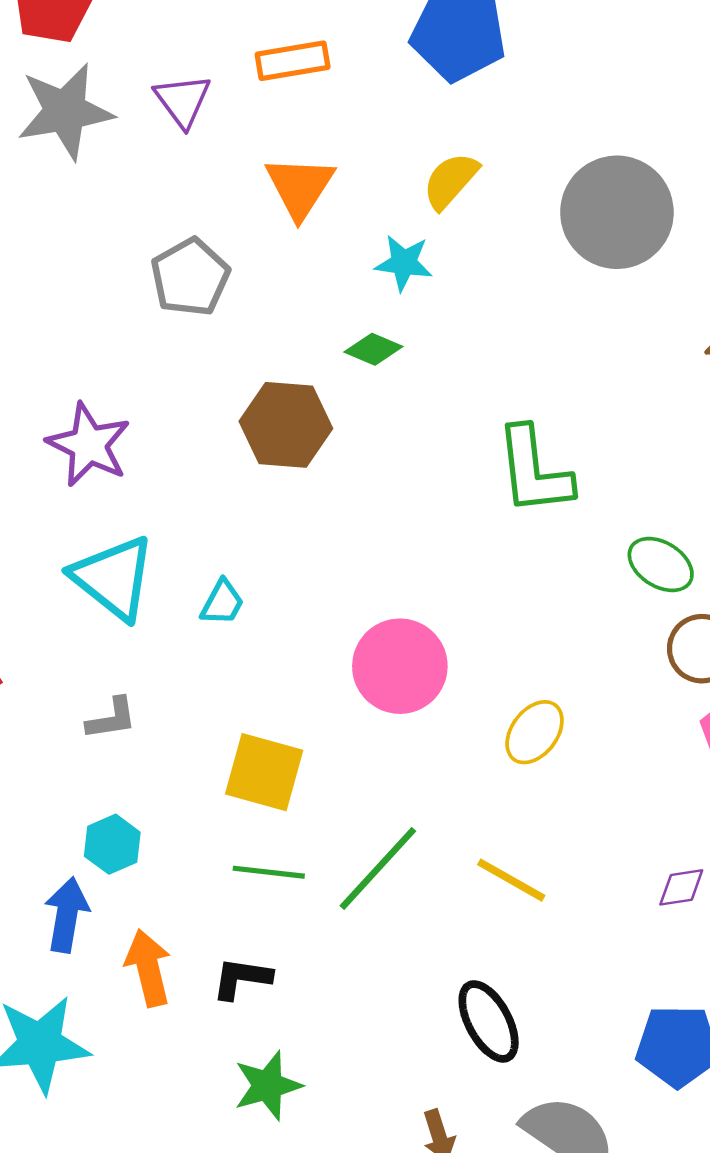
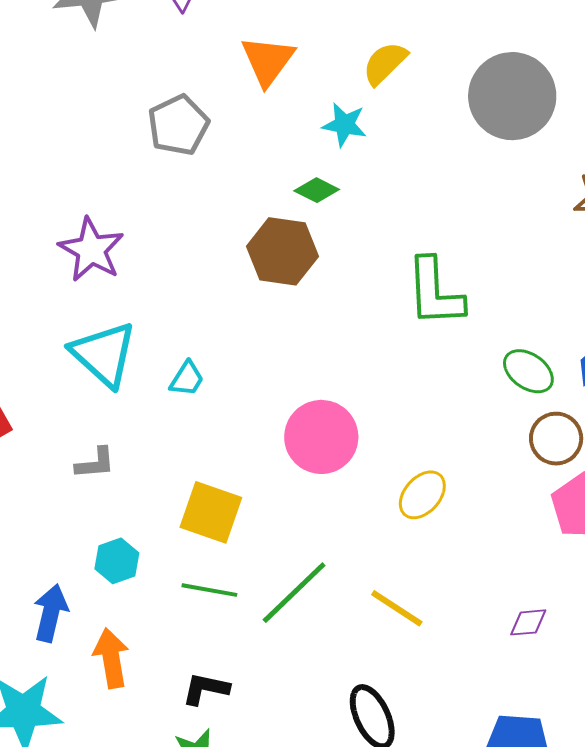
brown hexagon: (286, 425) -> (282, 251), moved
cyan hexagon: (112, 844) -> (117, 561), moved
black L-shape: (242, 978) -> (206, 689), moved

